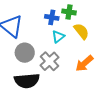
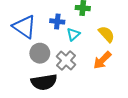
blue cross: (52, 17) -> (57, 21), moved
yellow semicircle: (81, 31) -> (107, 34), moved

